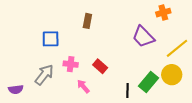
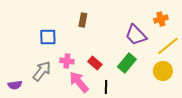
orange cross: (163, 13) -> (161, 19), moved
green rectangle: (149, 82) -> (127, 63), moved
pink arrow: (83, 86) -> (79, 82), size x1.6
black line: (127, 90) -> (106, 87), moved

